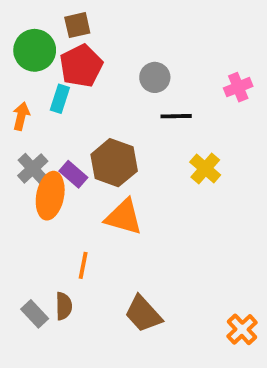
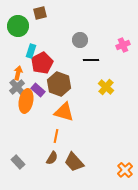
red pentagon: (81, 66) -> (42, 63), moved
orange arrow: (21, 116) -> (18, 73), moved
orange line: (83, 265) -> (56, 136), moved
brown semicircle: (64, 306) -> (52, 158), moved, turned 32

